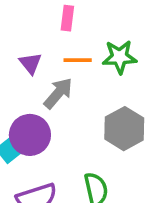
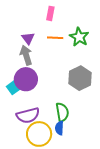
green star: (120, 57) -> (79, 37), turned 30
gray arrow: (58, 93) -> (26, 55), moved, turned -60

